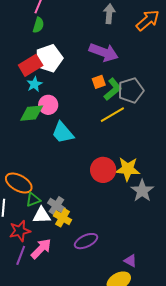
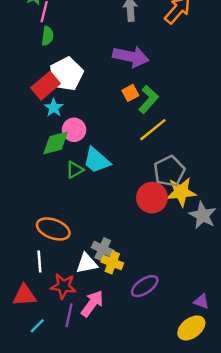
gray pentagon: (131, 90) -> (169, 171), moved
green triangle: (33, 200) -> (75, 170), moved
red star: (20, 231) -> (63, 286), turned 30

